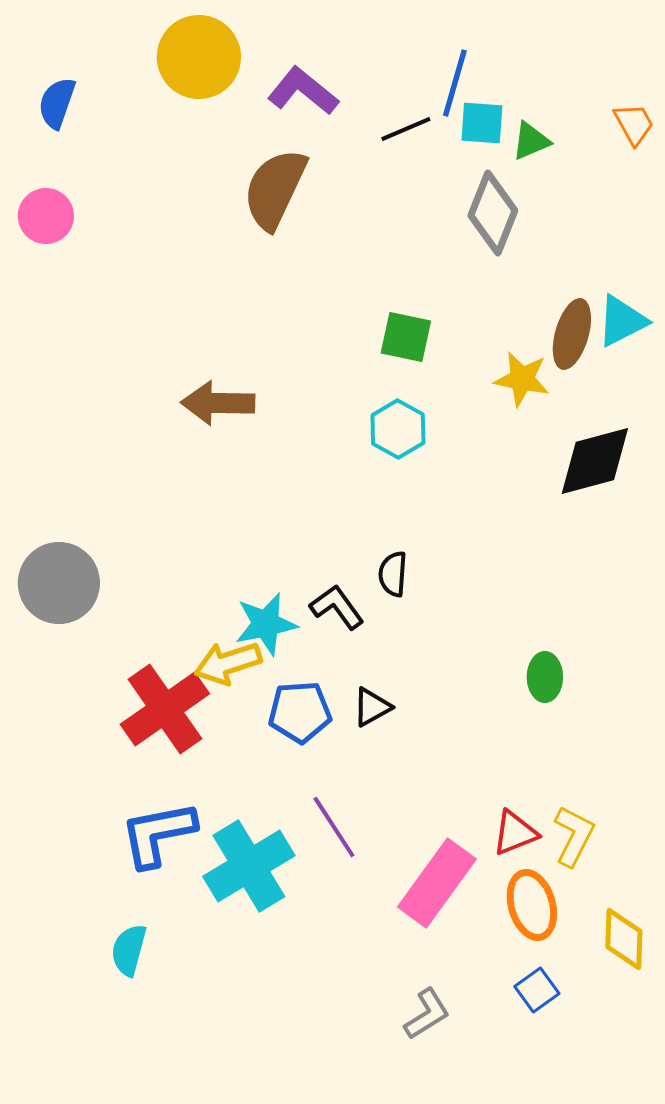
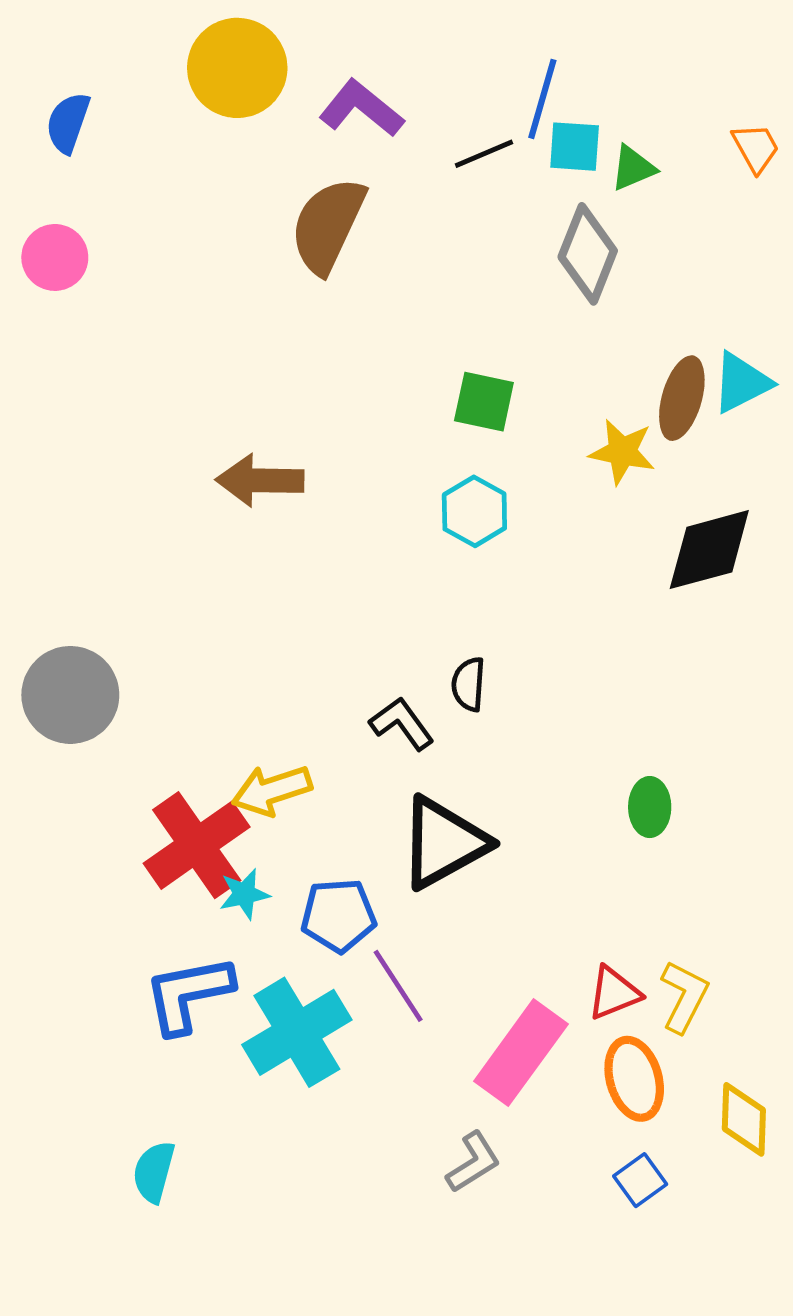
cyan star: (266, 624) -> (244, 894), moved, size x0.7
black triangle: (372, 707) -> (443, 843), size x2.0
blue pentagon: (300, 712) -> (339, 915), moved
cyan semicircle: (129, 950) -> (154, 1172), moved
gray L-shape: (427, 1014) -> (473, 1162), moved

